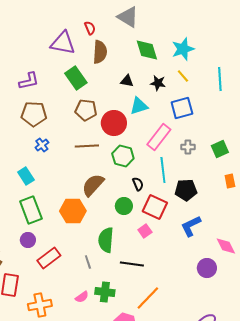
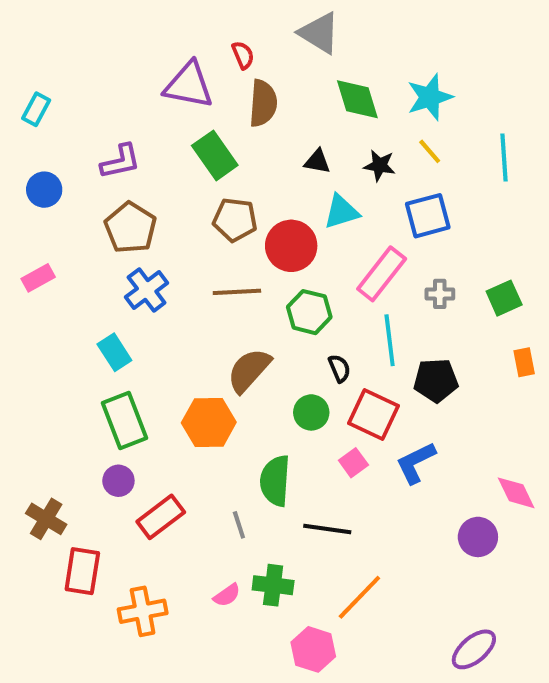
brown pentagon: (34, 114) -> (131, 228), turned 30
blue cross: (42, 145) -> (147, 290), size x1.5
blue L-shape: (191, 226) -> (416, 463), moved

